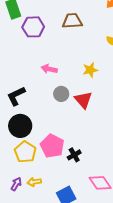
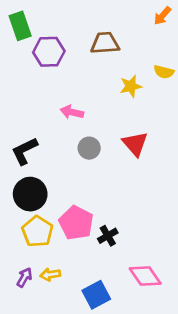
yellow star: (90, 70) -> (131, 86), moved
red triangle: (83, 100) -> (135, 144), moved

